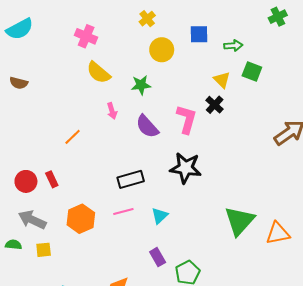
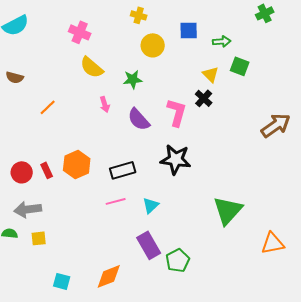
yellow cross: (147, 19) -> (139, 15), turned -35
orange line: (73, 137) -> (48, 107), moved
orange hexagon: (81, 219) -> (77, 164), moved
gray arrow: (32, 220) -> (28, 209), turned -32
orange triangle: (278, 233) -> (273, 243), moved
purple rectangle: (158, 257) -> (149, 245), size x1.5

